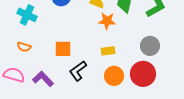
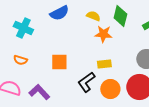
black L-shape: (78, 71) -> (86, 82), moved

